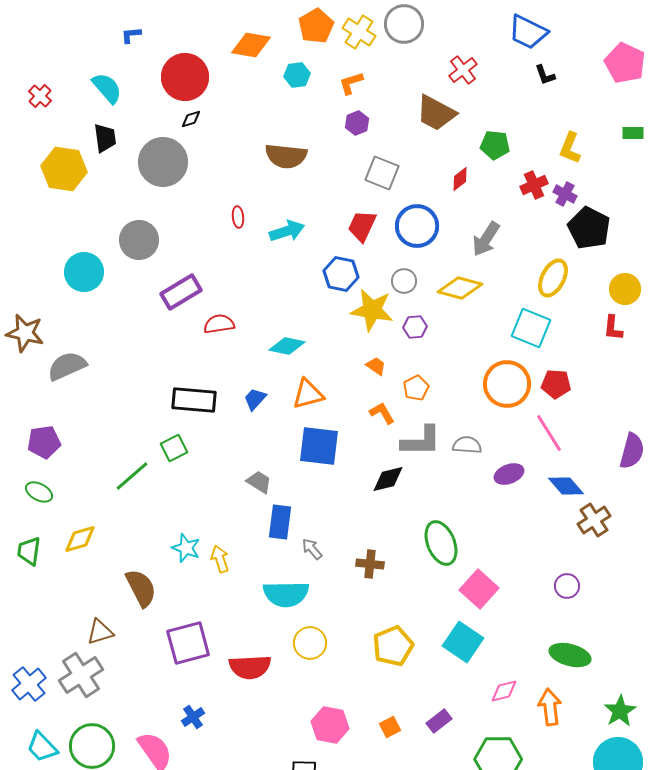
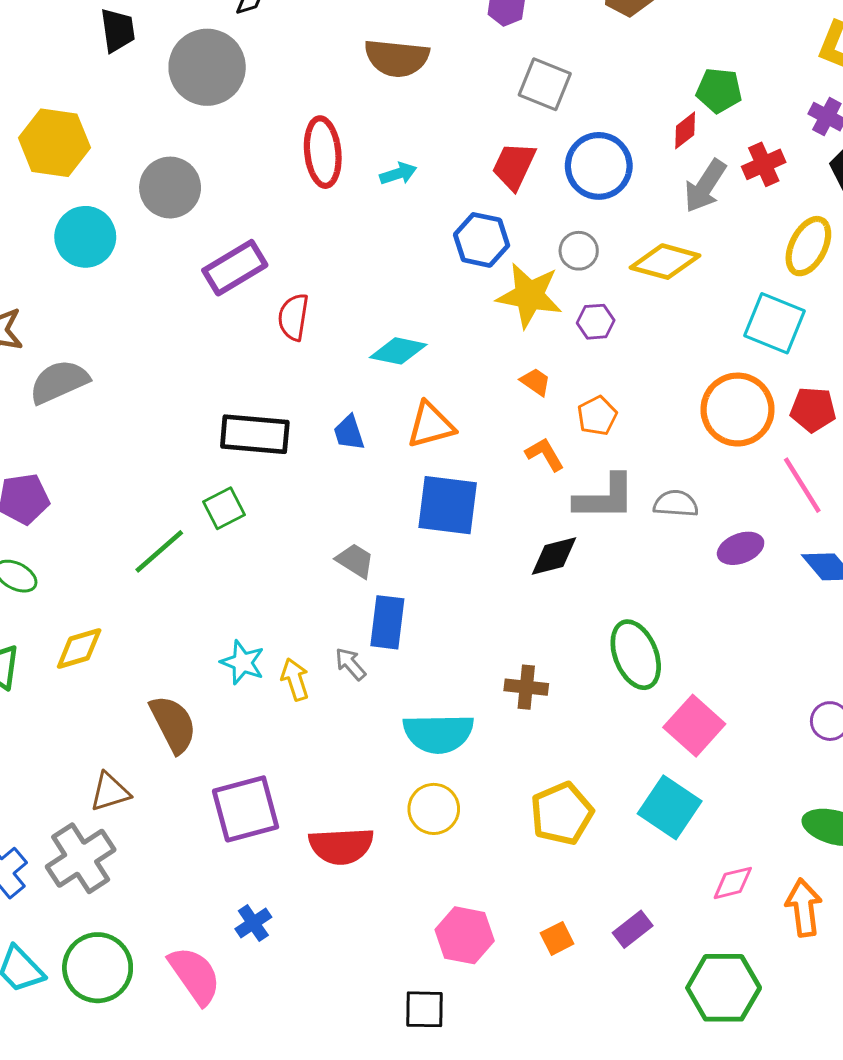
green pentagon: (495, 145) -> (719, 90), moved
yellow hexagon: (64, 169) -> (54, 143), moved
red diamond: (460, 179) -> (685, 130), moved
red cross: (534, 185) -> (764, 164), moved
red ellipse: (238, 217) -> (323, 152), size x2.0
cyan arrow: (287, 231) -> (398, 174), size x0.7
red semicircle: (219, 324) -> (293, 317), turned -72
blue trapezoid: (255, 399) -> (349, 433), turned -60
gray arrow: (312, 549) -> (350, 664), moved
cyan semicircle: (286, 594) -> (438, 733), moved

